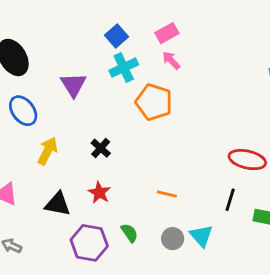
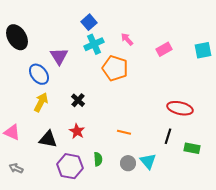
pink rectangle: (167, 33) -> (164, 49), moved
blue ellipse: (23, 111) -> (39, 74), moved
green semicircle: (129, 233) -> (98, 159), turned 32

